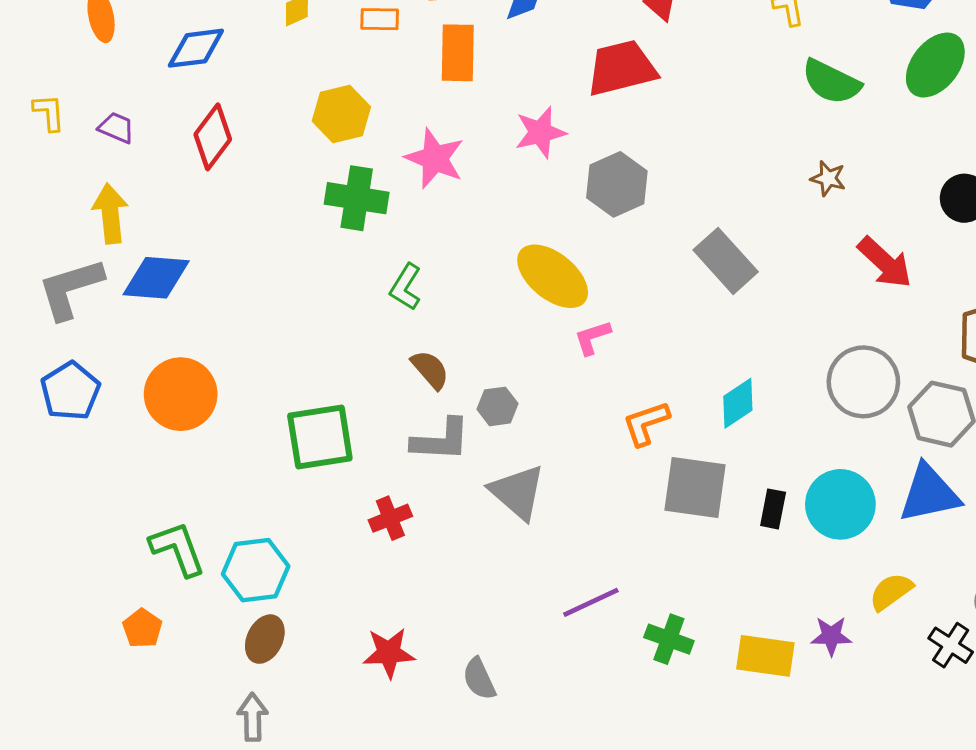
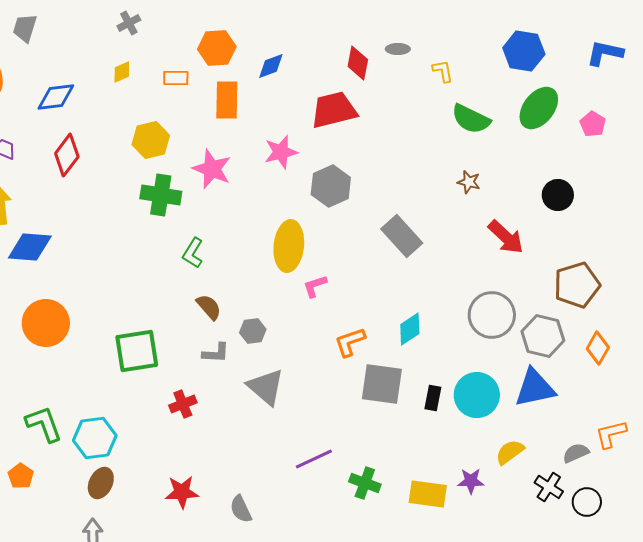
yellow ellipse: (553, 276) -> (289, 246), turned 57
gray L-shape: (441, 440) -> (216, 353), size x0.7

